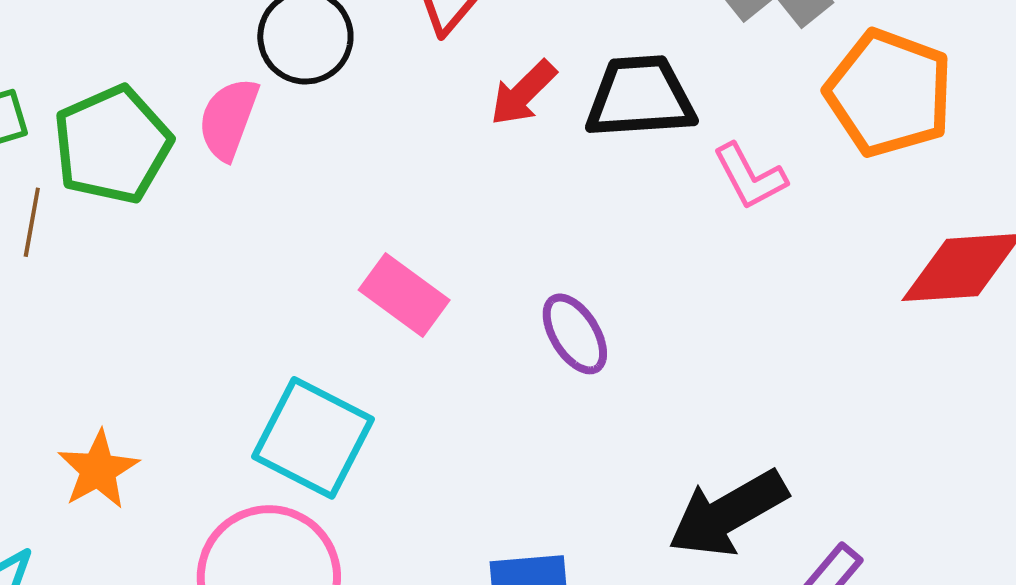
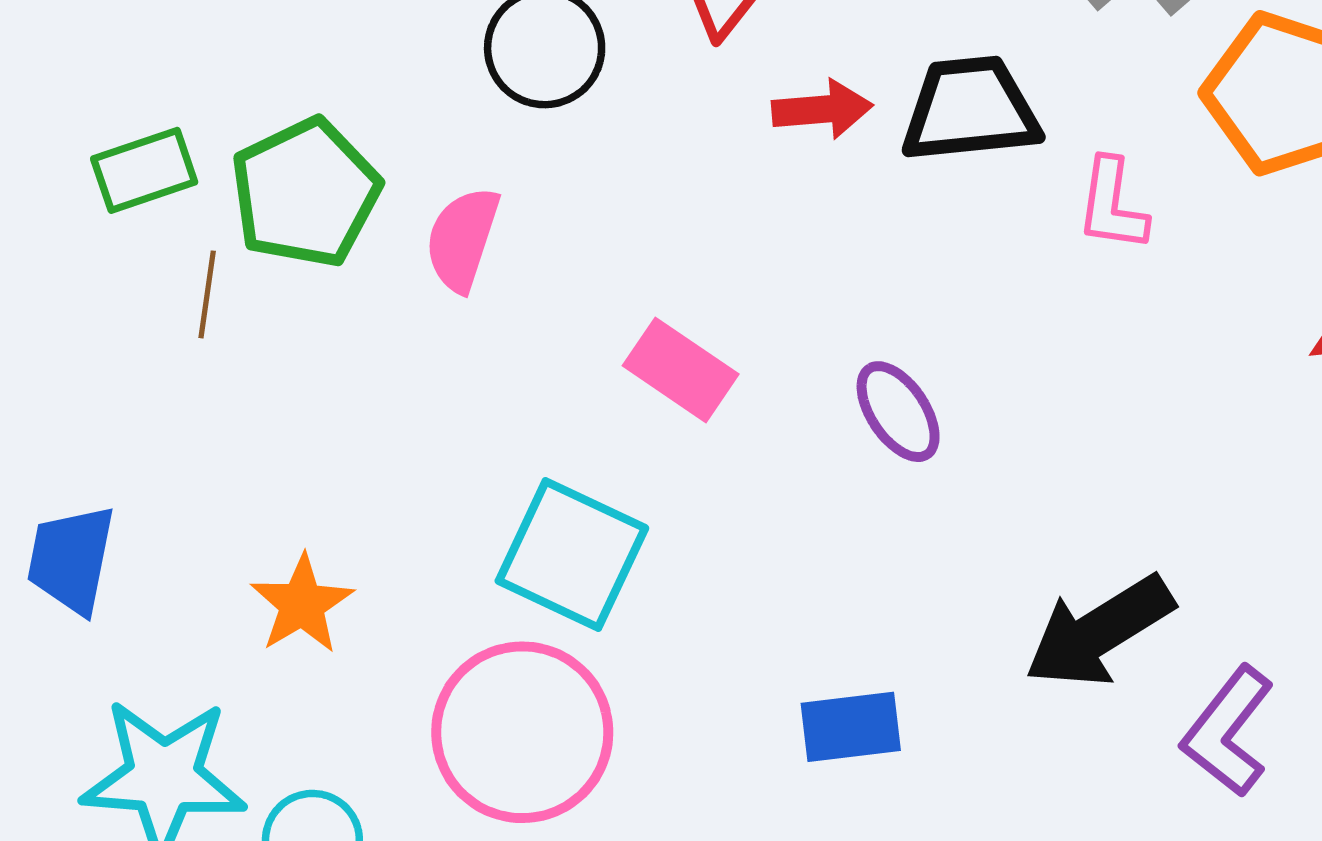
red arrow: (523, 93) -> (822, 109), turned -138
pink semicircle: (228, 119) -> (462, 239), moved
pink L-shape: (750, 176) -> (1112, 205), turned 38

